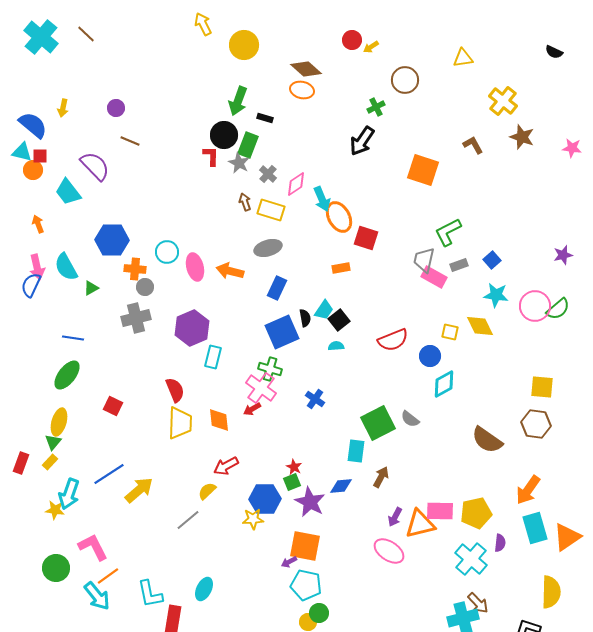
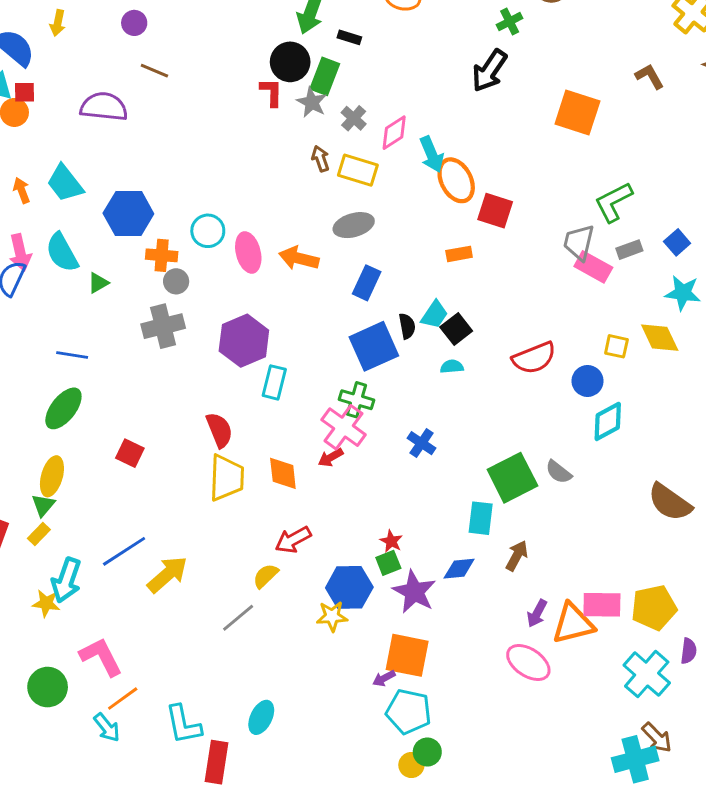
purple semicircle: (95, 166) -> (104, 107), turned -40
cyan trapezoid: (68, 192) -> (65, 183), moved
cyan arrow: (97, 596) -> (107, 727), size x0.7

